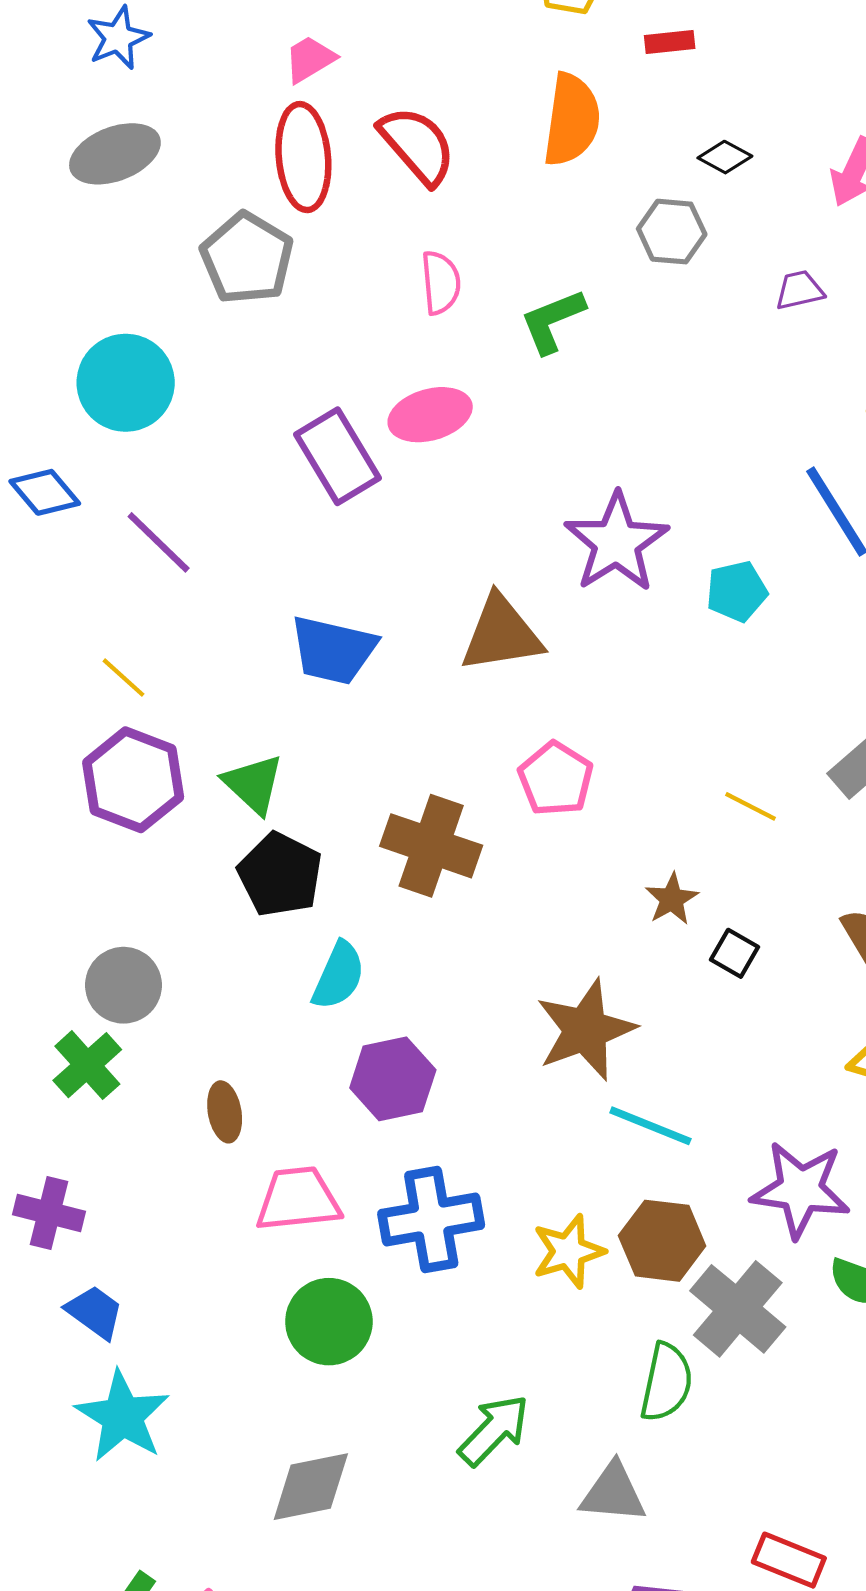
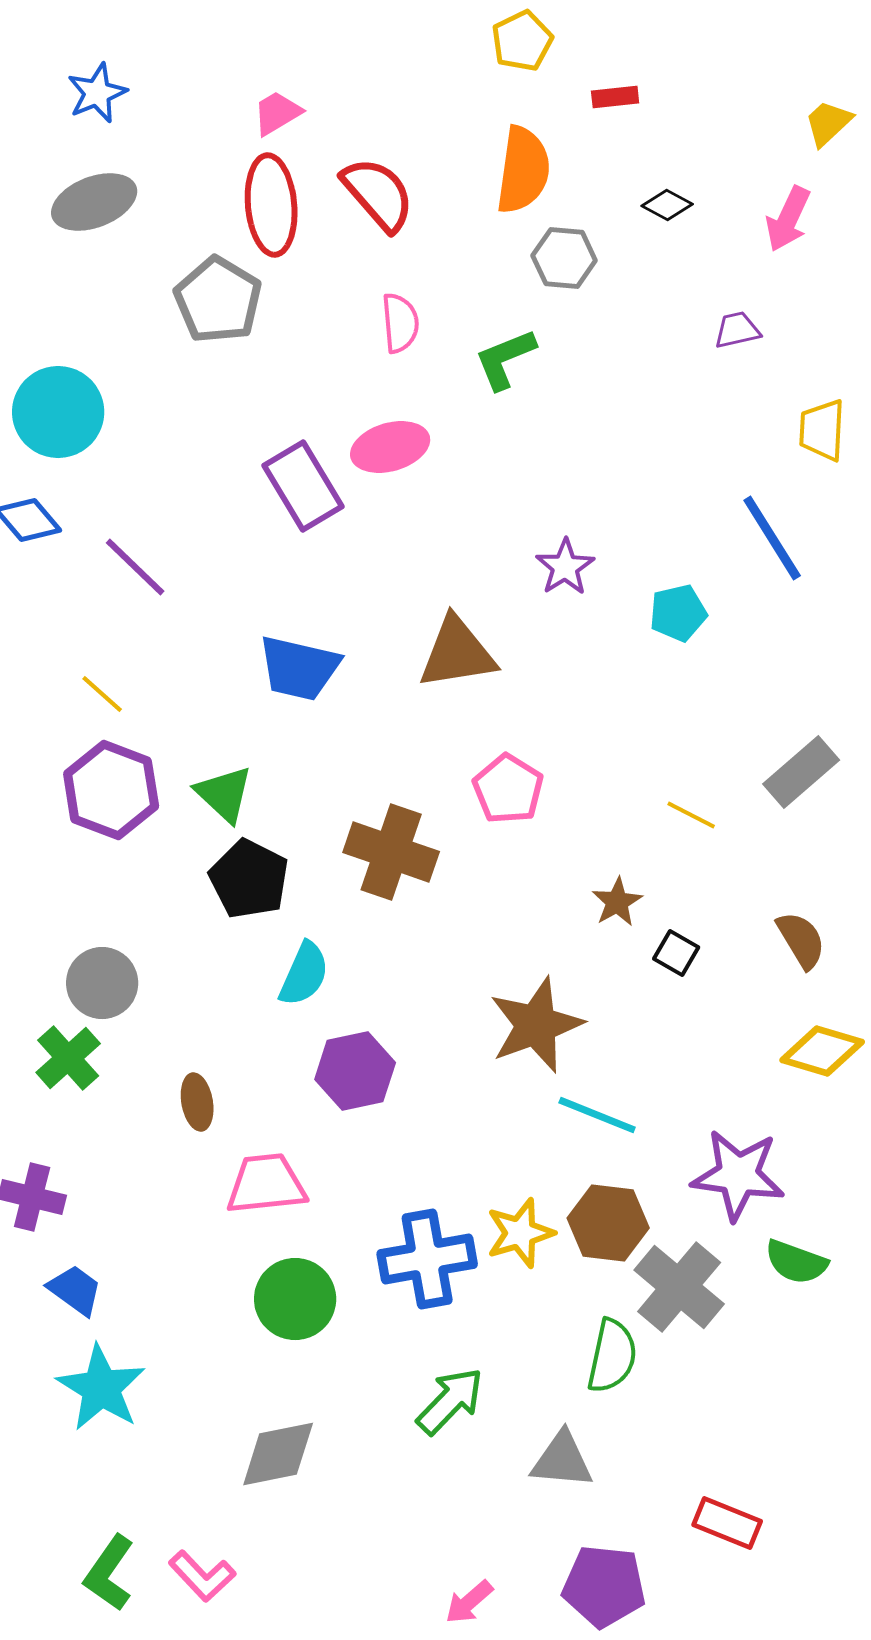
gray hexagon: (672, 232) -> (564, 258), moved
cyan circle: (126, 383) -> (58, 412), moved
purple star: (616, 542) -> (565, 567), size x0.6
blue cross: (431, 1219) -> (427, 1259), moved

